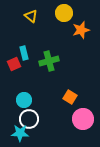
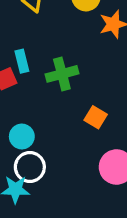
orange square: (70, 97) -> (96, 117), moved

